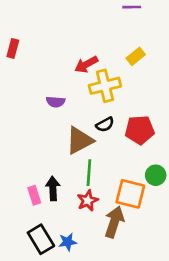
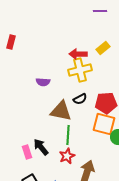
red arrow: (86, 64) -> (78, 54), moved, turned 30
brown triangle: (80, 141) -> (61, 111), turned 40
black arrow: (53, 189) -> (41, 147), turned -36
orange square: (130, 194) -> (104, 124), moved

